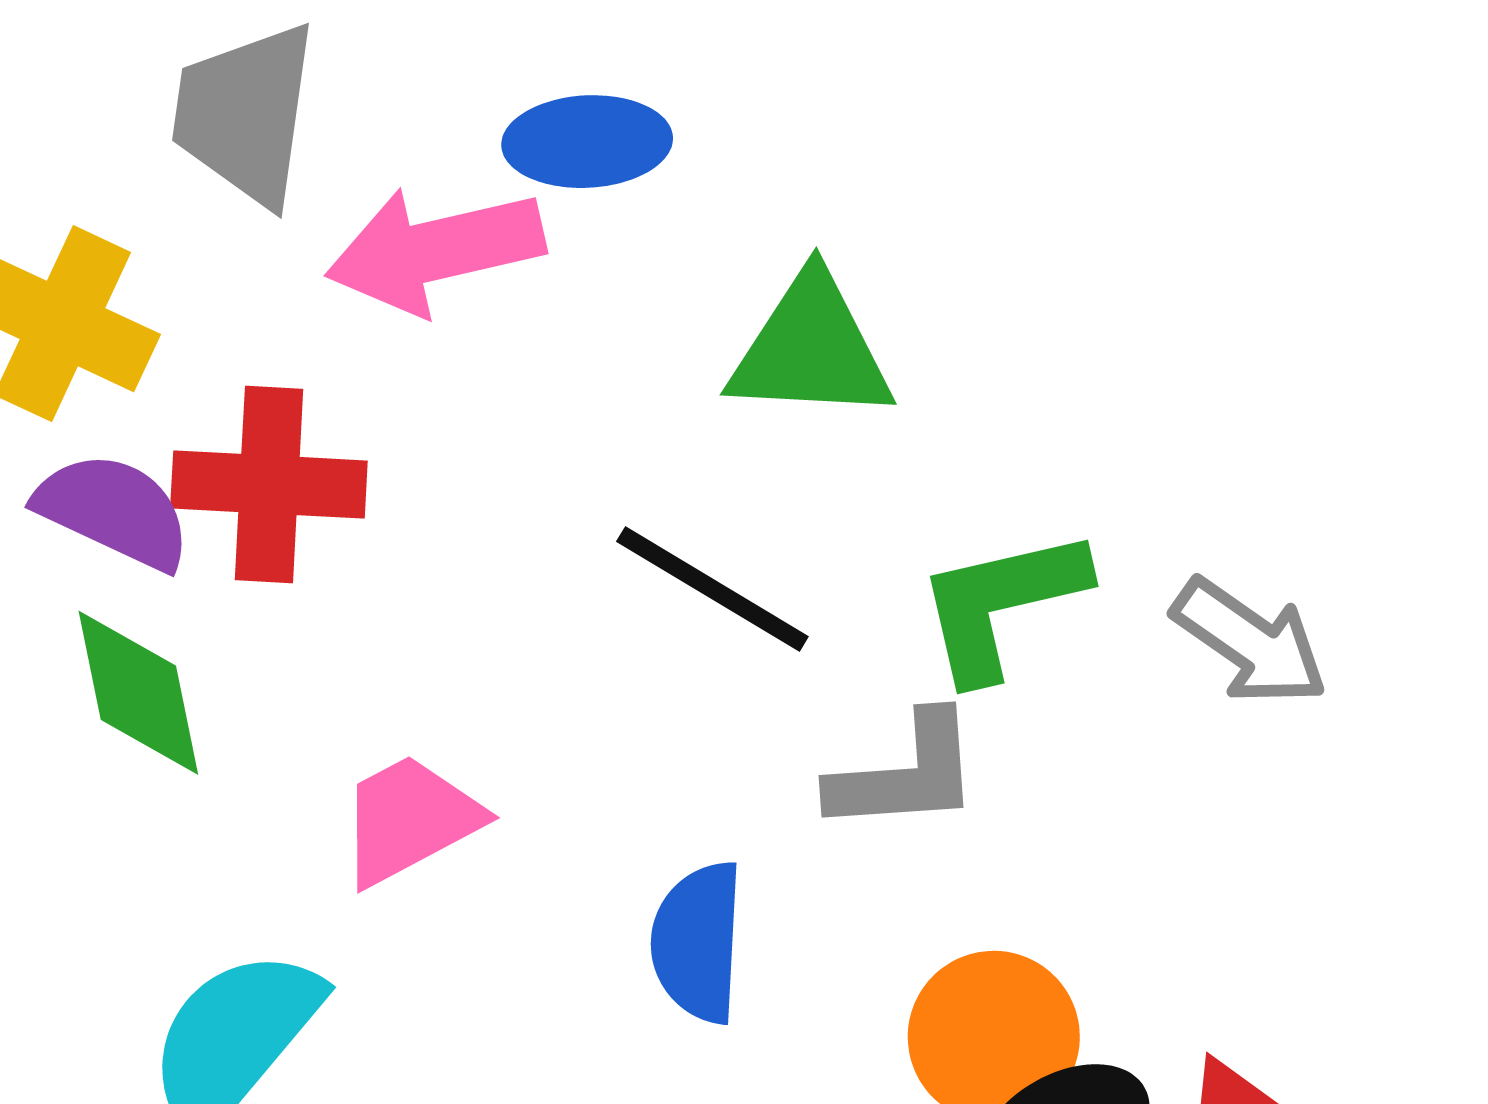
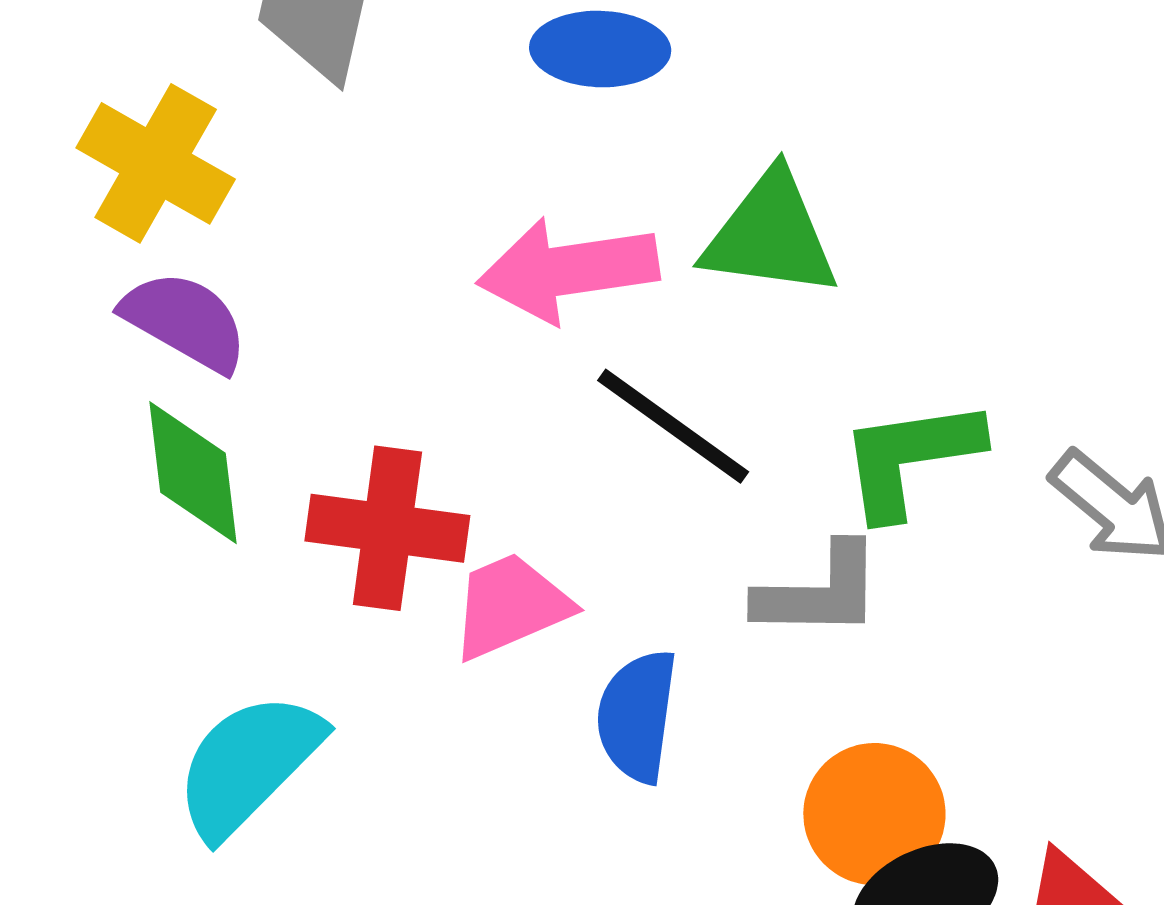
pink arrow: (435, 250) -> (568, 270), moved
red cross: (269, 484) -> (387, 528), moved
pink trapezoid: (410, 820) -> (510, 606), moved

